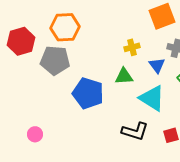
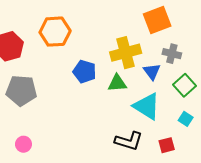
yellow cross: (132, 47) -> (126, 53), size x1.8
gray pentagon: (55, 60) -> (21, 90), moved
blue pentagon: (88, 93) -> (85, 72), moved, size x0.7

